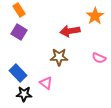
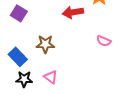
brown star: (59, 57) -> (45, 44), moved
pink triangle: (46, 83) -> (51, 77), moved

